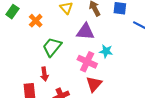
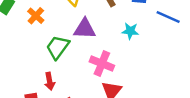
purple triangle: (85, 32) -> (85, 29), moved
cyan star: (106, 51) -> (130, 31), moved

